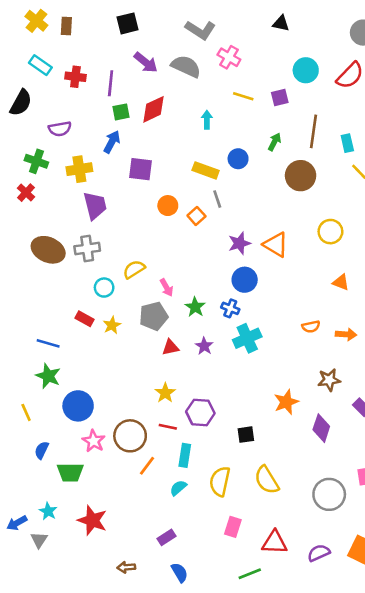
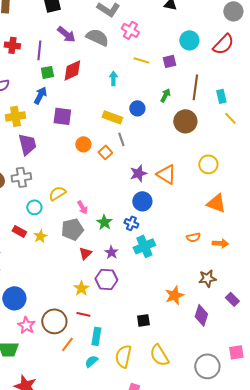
orange triangle: (341, 282) -> (216, 203), size x1.5
red triangle: (170, 347) -> (85, 253), turned -32
purple hexagon: (200, 412) -> (106, 279), moved

